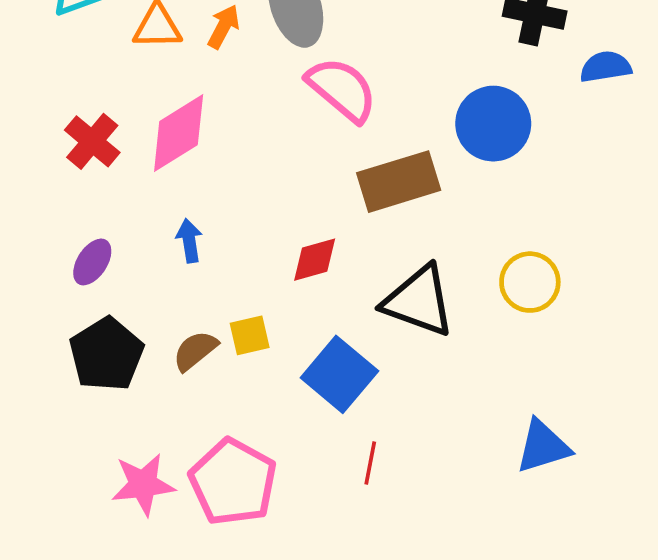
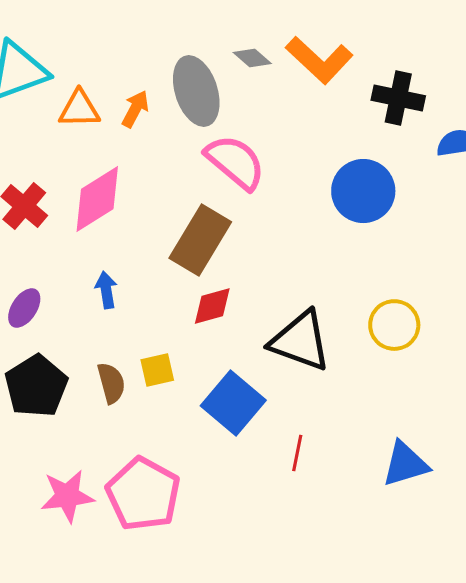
brown rectangle: (399, 182) -> (200, 240), moved, turned -42
brown semicircle: (195, 351) -> (111, 383), turned 114
red line: (370, 463) -> (297, 453), moved

